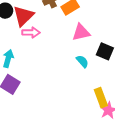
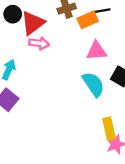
cyan semicircle: (82, 61) -> (93, 84), size x1.6

